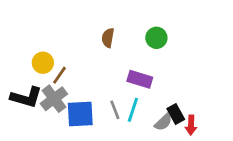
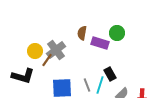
purple rectangle: (140, 79) -> (100, 43), moved
gray cross: (54, 99) -> (56, 50), moved
black rectangle: (176, 114) -> (110, 74), moved

